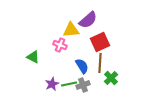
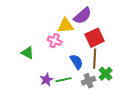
gray cross: (83, 85) -> (89, 81), moved

